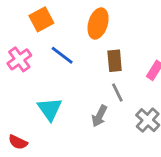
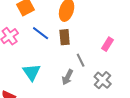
brown rectangle: (115, 61) -> (65, 37), moved

